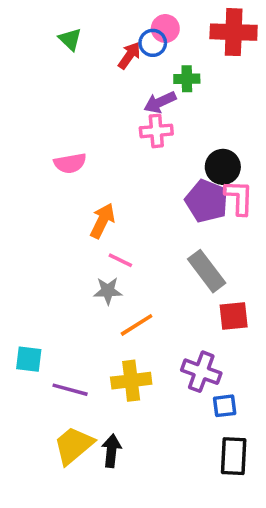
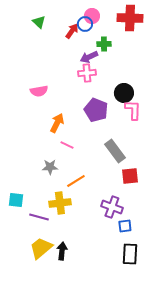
purple pentagon: (207, 201) -> (96, 110), moved
gray star: (108, 291) -> (50, 167), moved
yellow cross: (131, 381) -> (60, 203), moved

